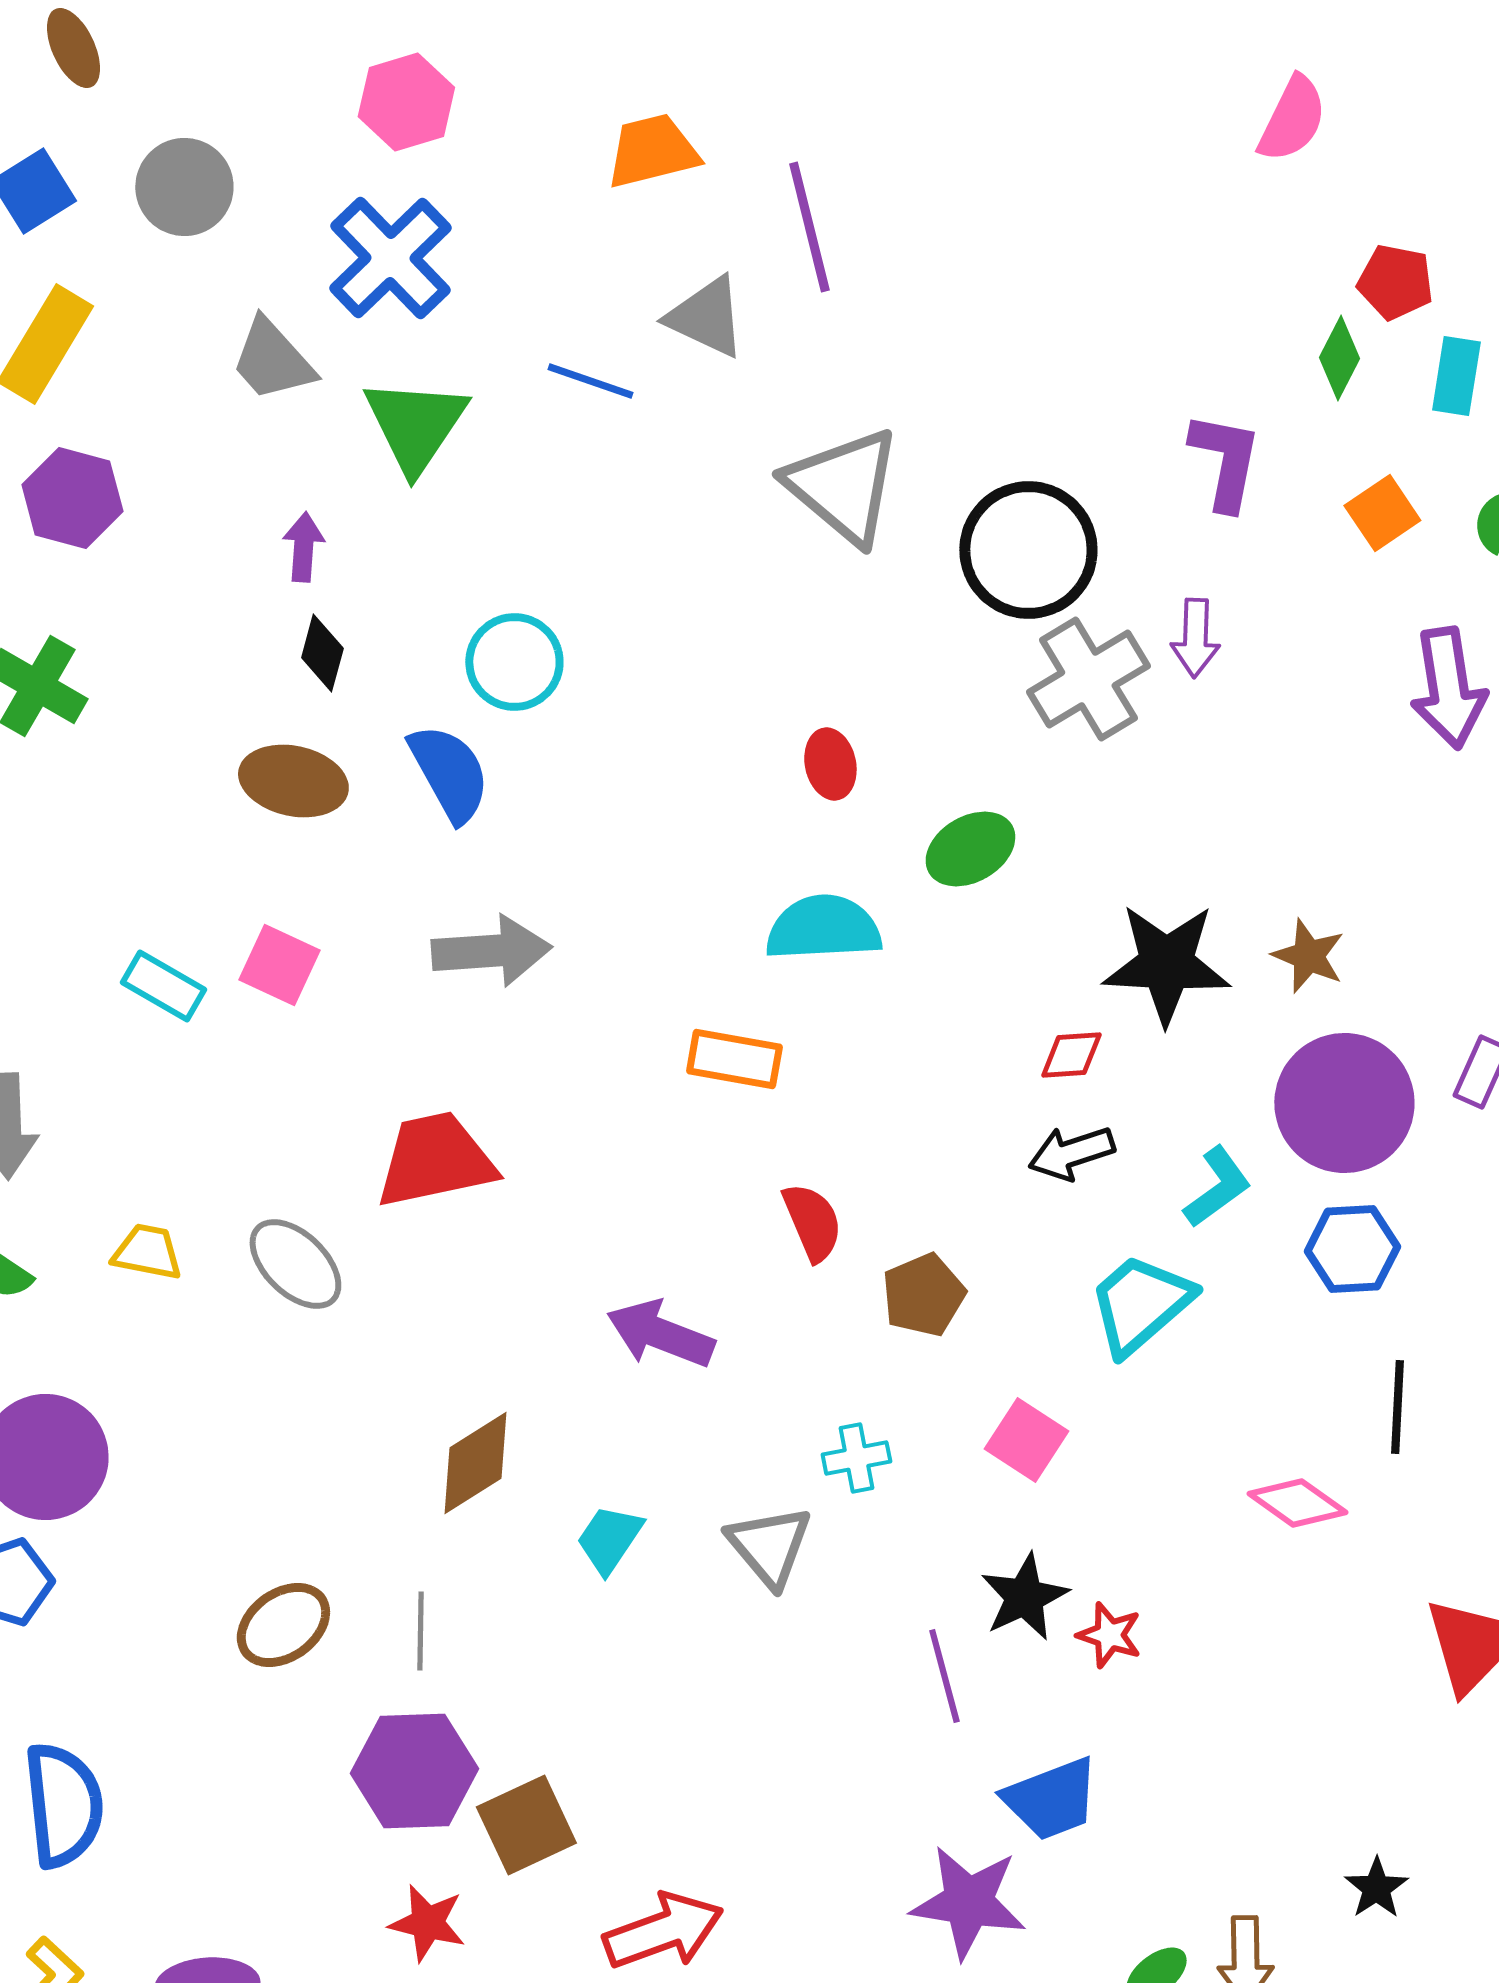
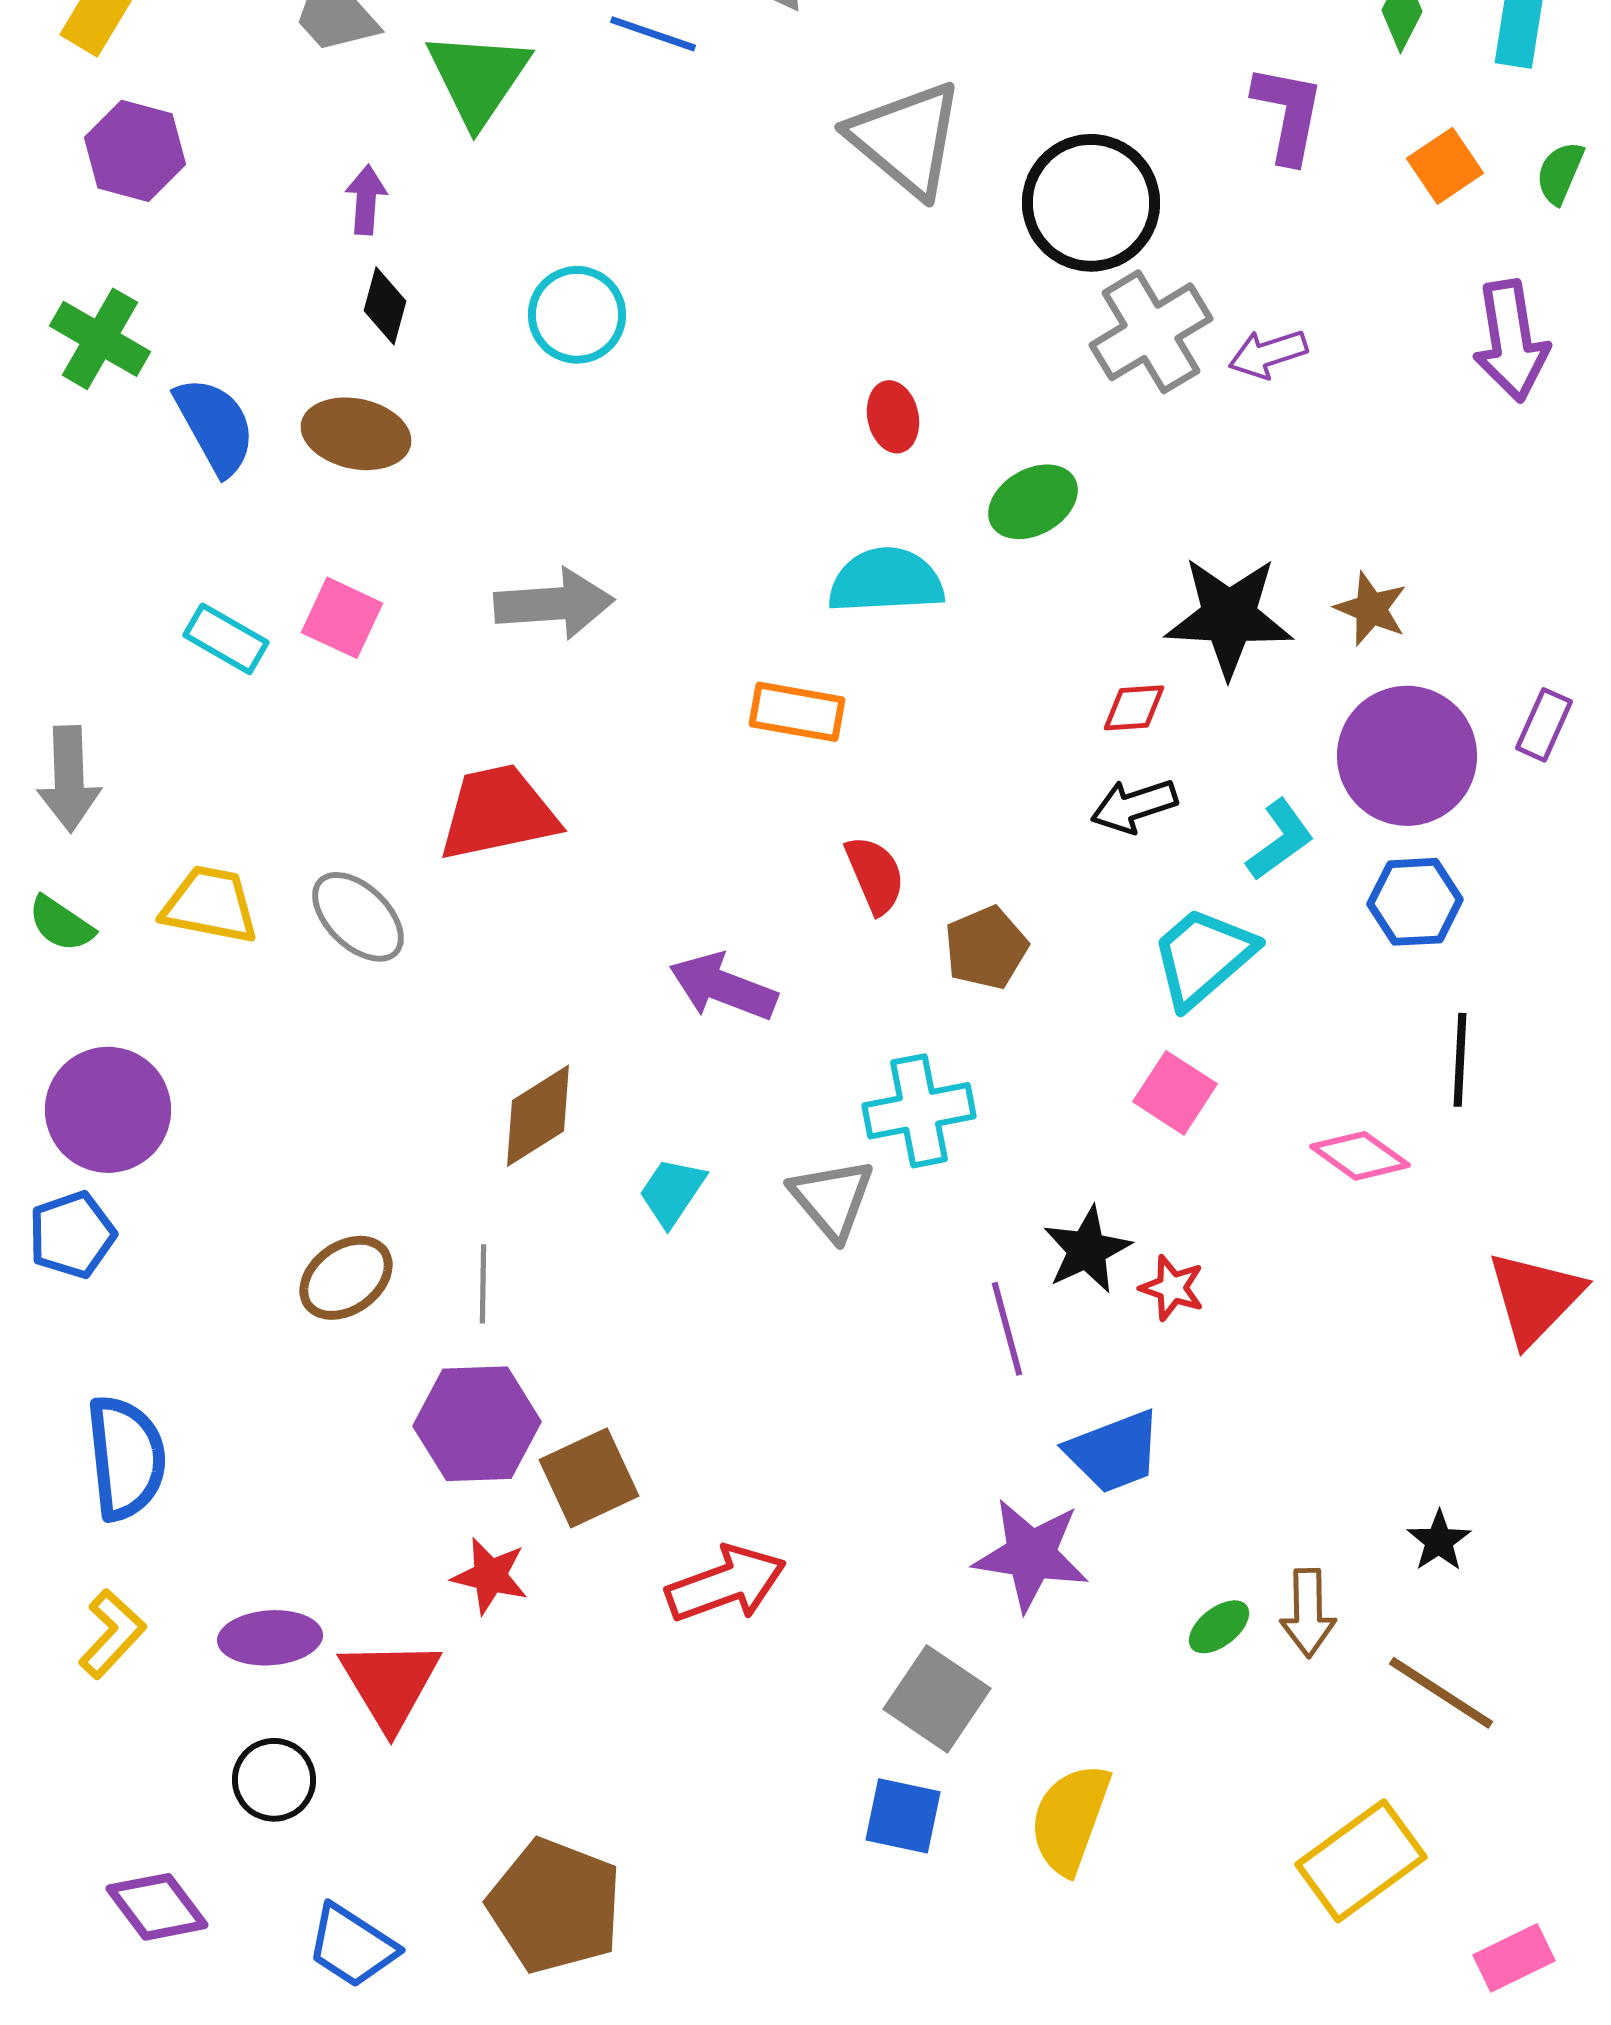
purple arrow: (1195, 638) -> (1268, 354), moved, turned 70
blue semicircle: (449, 773) -> (215, 426), moved
yellow trapezoid: (147, 1252) -> (210, 905), size x1.4
pink square: (1026, 1440) -> (1175, 1093), moved
cyan cross: (856, 1458) -> (919, 1111), size x1.6

